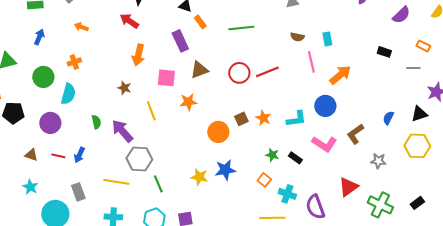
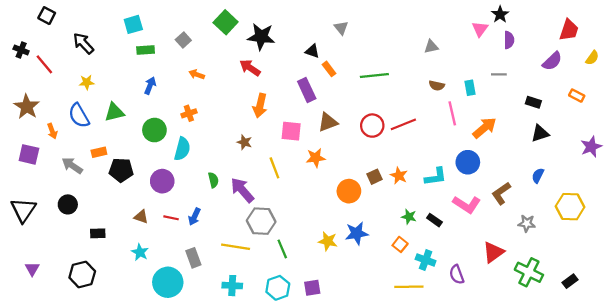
gray line: (413, 68) -> (499, 74), moved
black triangle: (419, 114) -> (540, 133), moved
black rectangle: (417, 203) -> (570, 281), moved
purple semicircle: (315, 207) -> (457, 274), size x0.7

